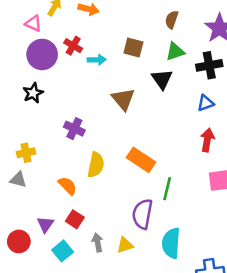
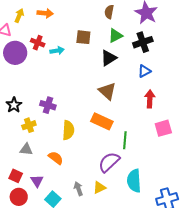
black triangle: (162, 79) -> (109, 58), turned 42
black star: (33, 93) -> (14, 105), moved
brown triangle: (123, 99) -> (107, 91), moved
yellow cross: (26, 153) -> (29, 125), moved
gray triangle: (18, 180) -> (26, 149), moved
orange semicircle: (68, 186) -> (56, 158), moved
purple semicircle: (142, 214) -> (109, 162), turned 45
red square: (75, 219) -> (16, 176), moved

